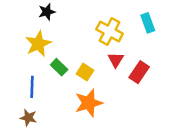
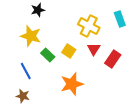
yellow star: (38, 44) -> (31, 36), turned -30
yellow square: (85, 72) -> (69, 51), moved
blue line: (32, 87) -> (26, 71), turned -30

